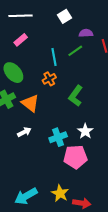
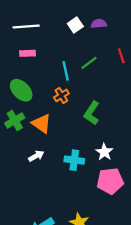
purple semicircle: (86, 33) -> (99, 24), moved
pink rectangle: (21, 40) -> (28, 53), turned 40
cyan cross: (58, 137) -> (74, 160), turned 30
pink pentagon: (75, 157) -> (110, 181), moved

